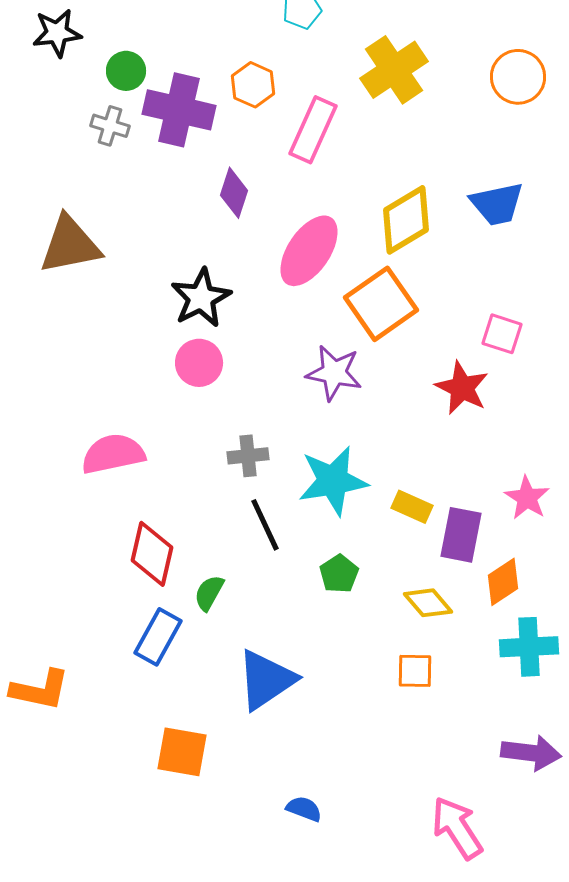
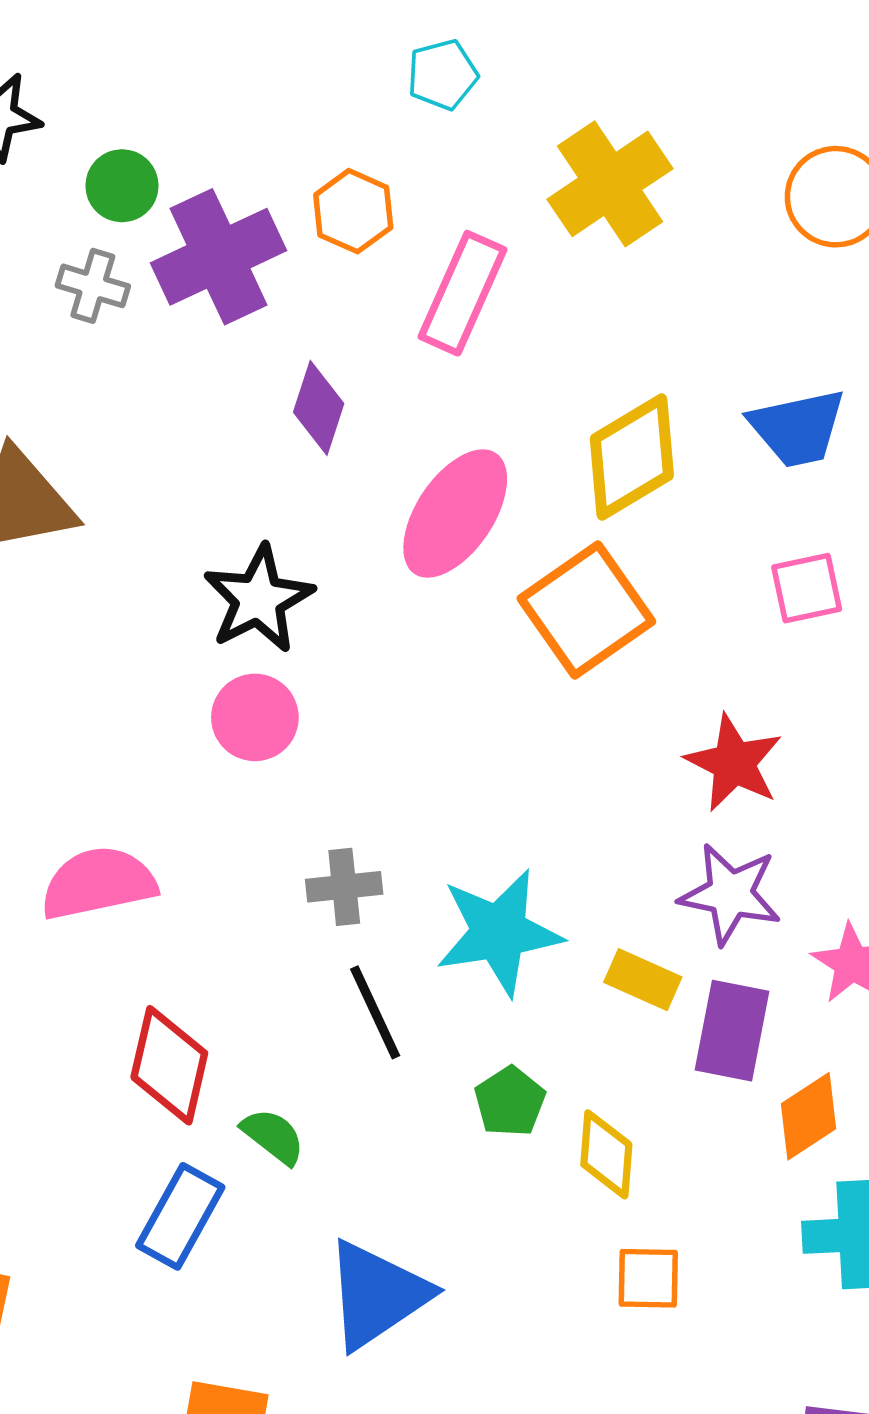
purple cross: (179, 110) -> (219, 257), turned -38
pink square: (502, 334) -> (807, 588), moved, turned -30
purple star: (334, 373) -> (730, 894), moved
green semicircle: (209, 593) -> (273, 1136), turned 99
yellow diamond: (428, 603) -> (606, 1154), moved, turned 45

